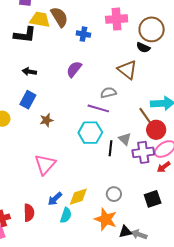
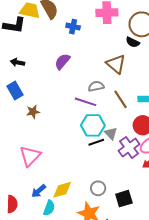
blue rectangle: (28, 100) -> (15, 91), turned -60
brown line: (146, 116) -> (120, 99), moved
cyan hexagon: (90, 133) -> (93, 125), moved
black line: (111, 148) -> (96, 142), turned 63
purple cross: (143, 152) -> (129, 147), turned -30
black square: (153, 199) -> (124, 199), moved

